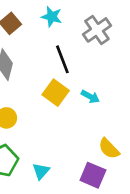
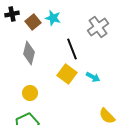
cyan star: (52, 17) -> (53, 18), moved

